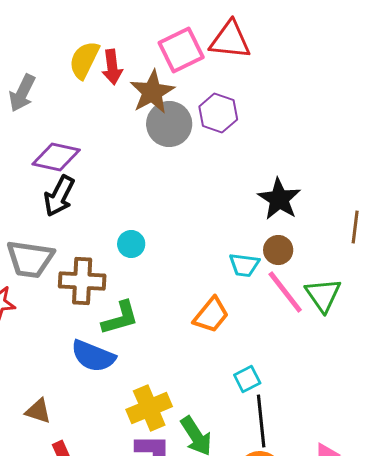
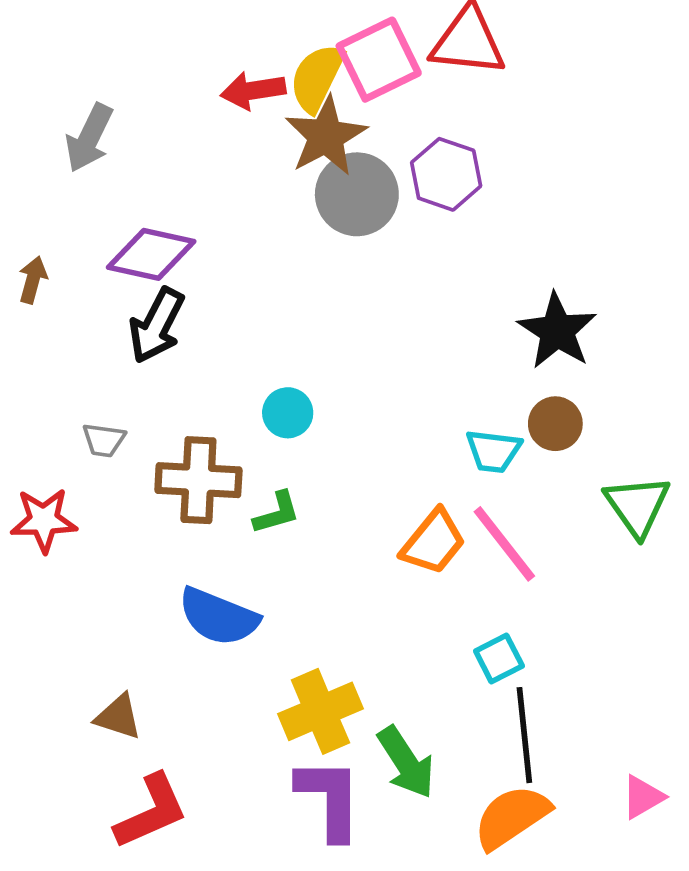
yellow semicircle: (84, 60) -> (317, 78), moved
red arrow: (112, 67) -> (253, 91), turned 88
gray trapezoid: (30, 259) -> (104, 440), size x0.5
pink line: (285, 292) -> (504, 544), moved
green L-shape: (120, 318) -> (277, 513), moved, size x0.7

